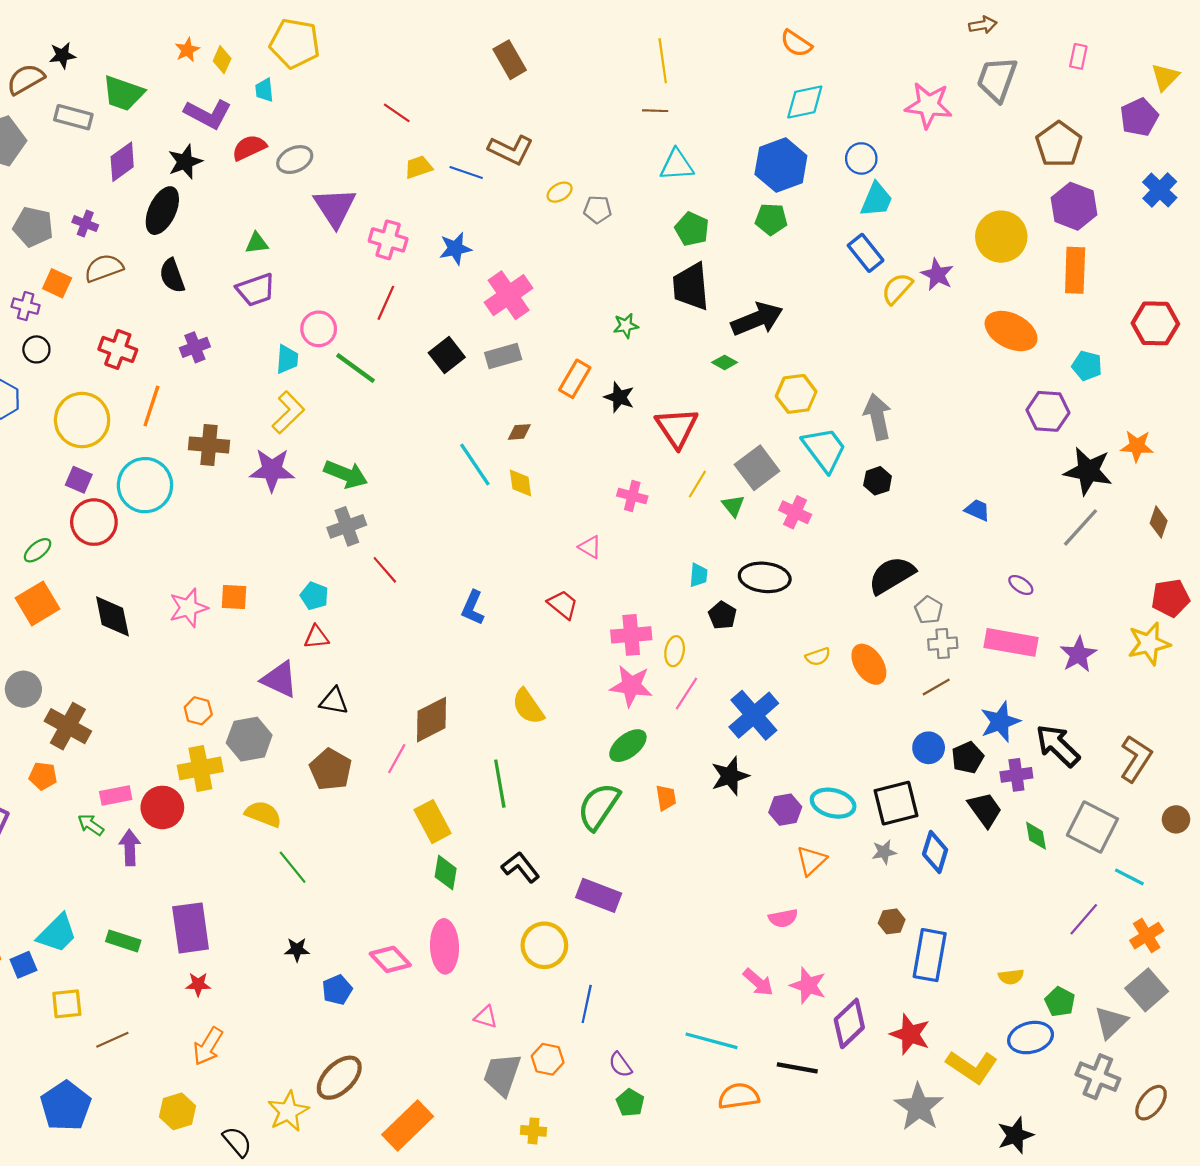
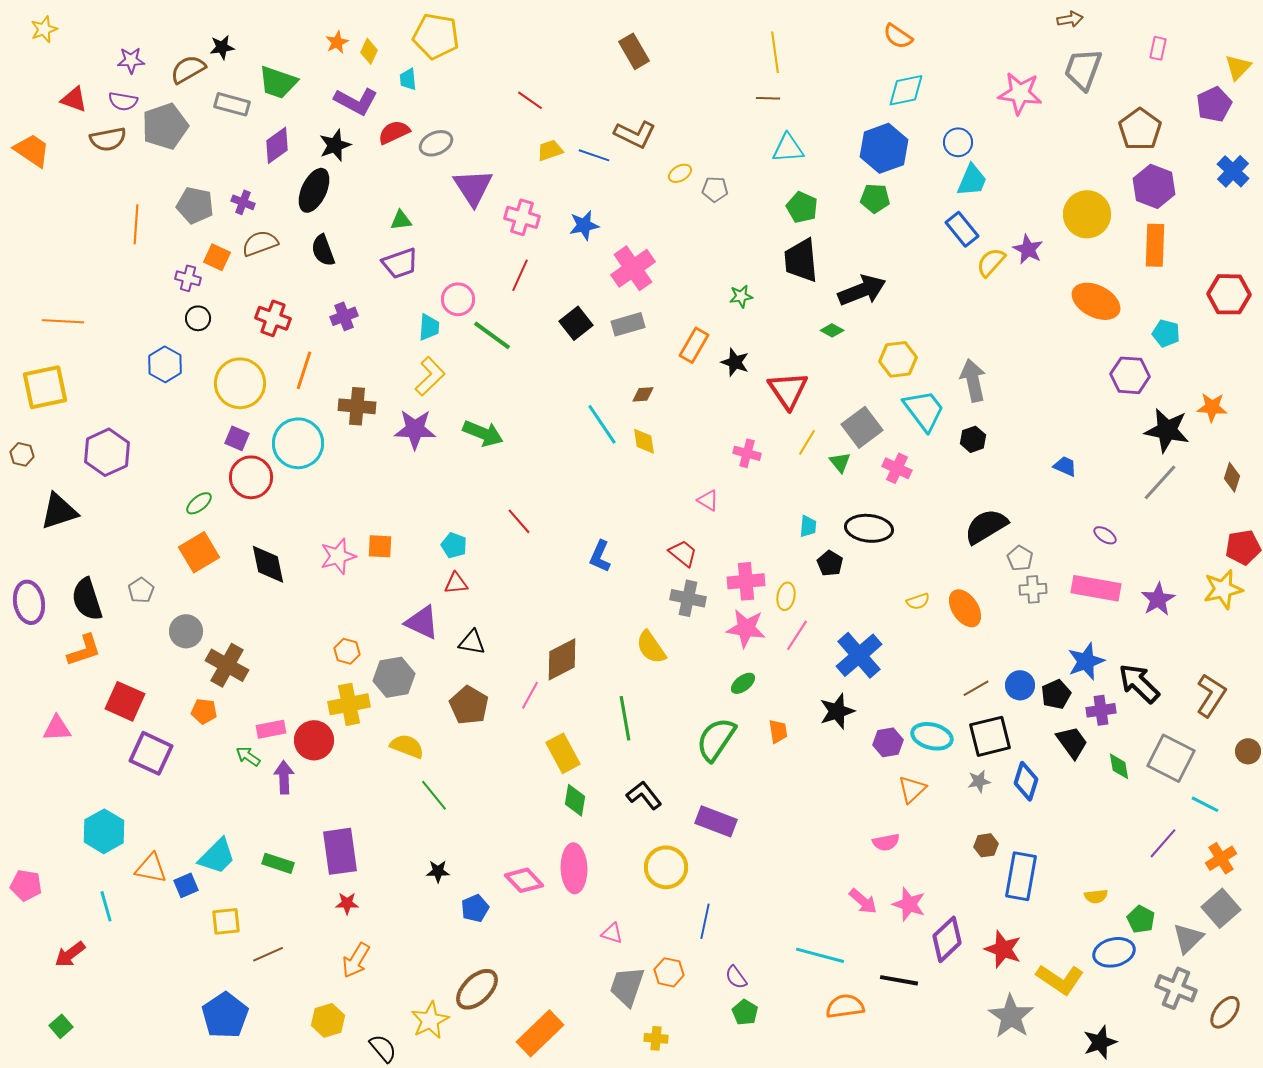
gray cross: (347, 526) -> (688, 598), moved, turned 32
brown line: (936, 687) -> (976, 688), moved
green ellipse: (628, 746) -> (743, 683), size x0.7

